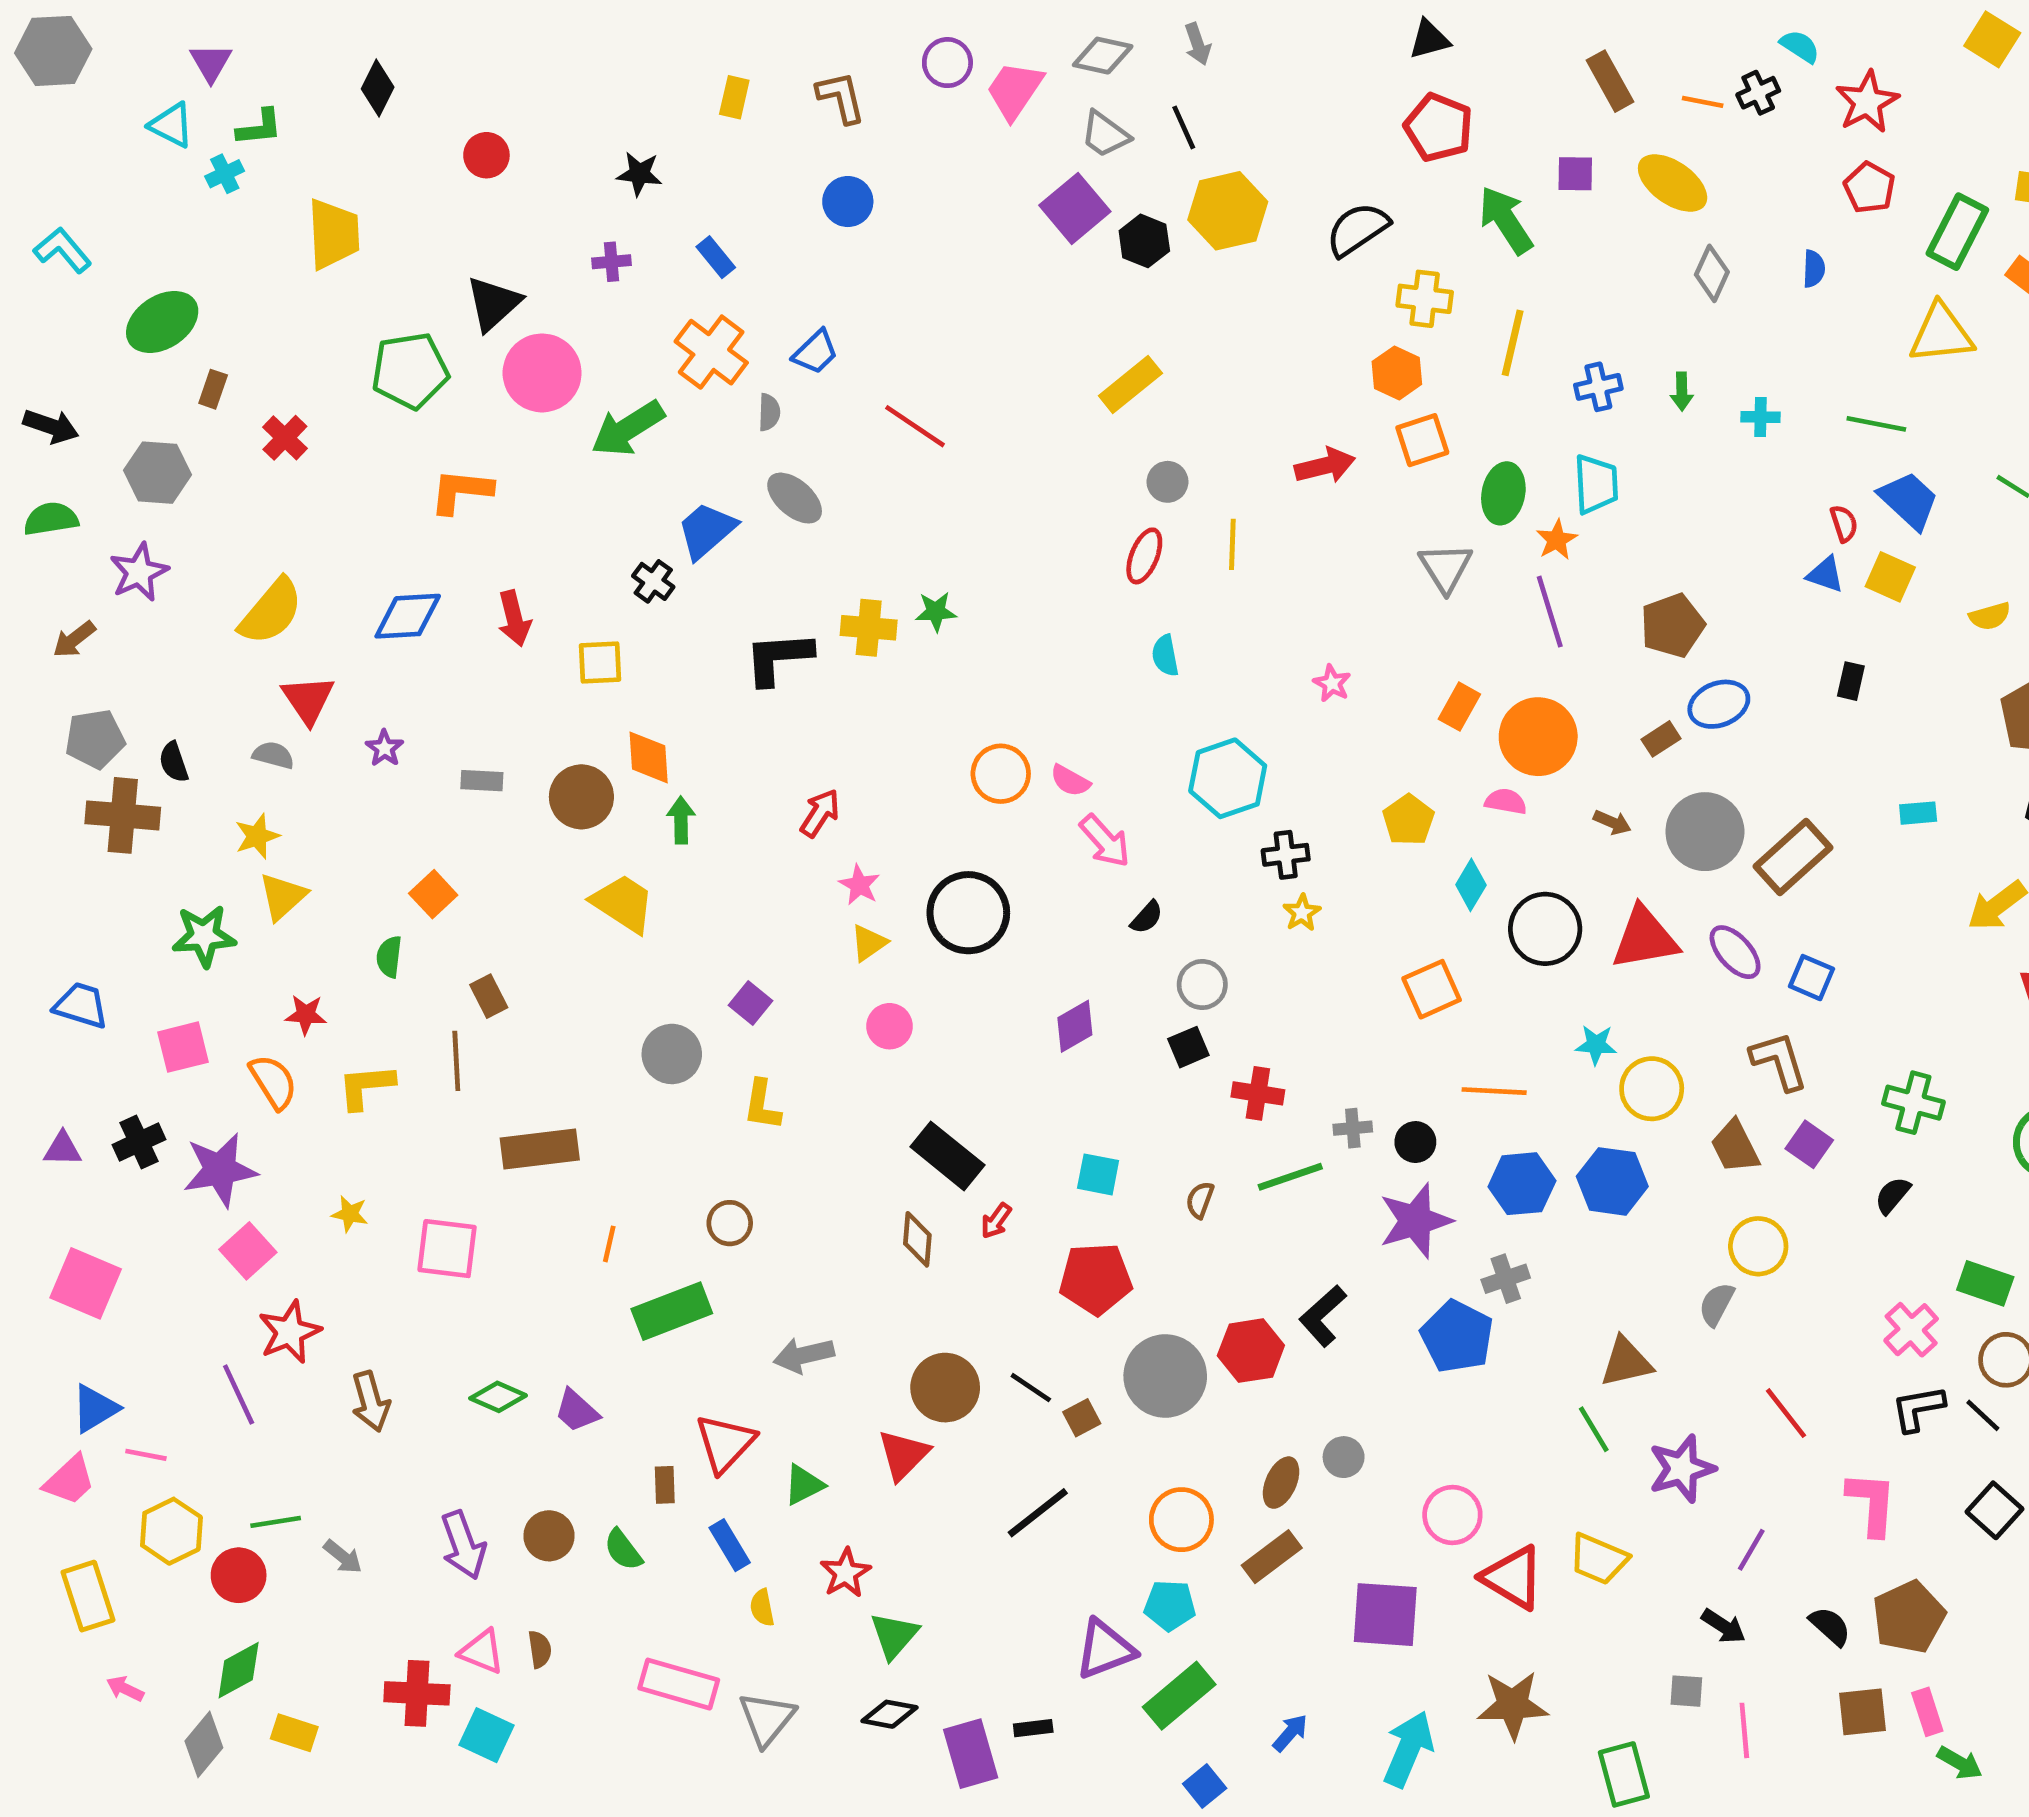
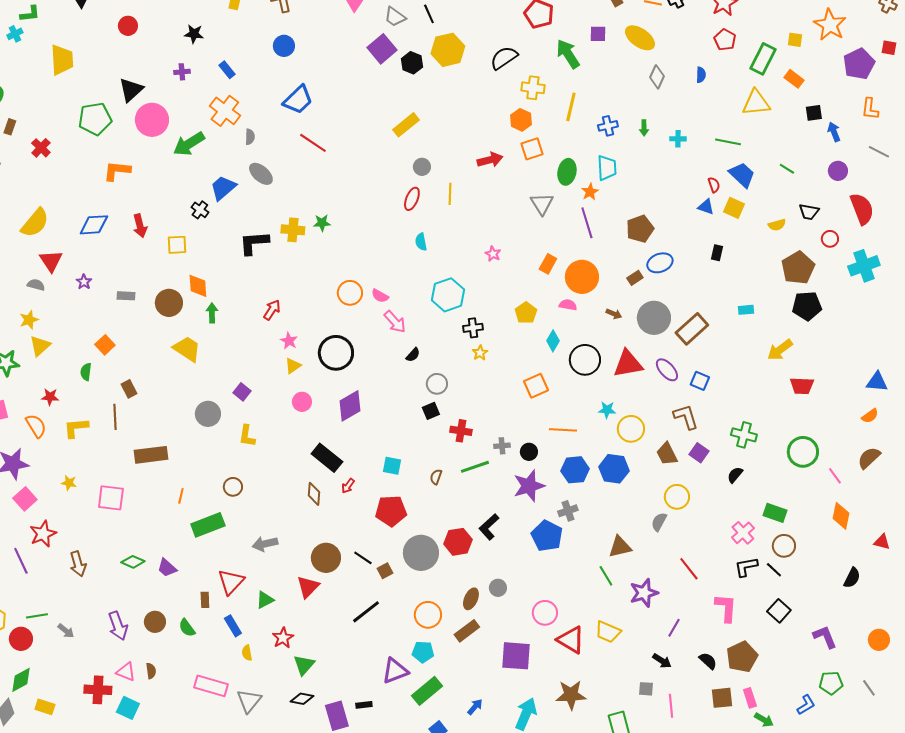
blue trapezoid: (815, 352) -> (298, 100), moved, size x1.5
purple diamond: (1075, 1026) -> (350, 406), moved, size x1.4

